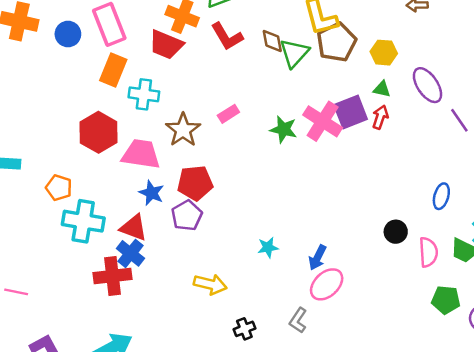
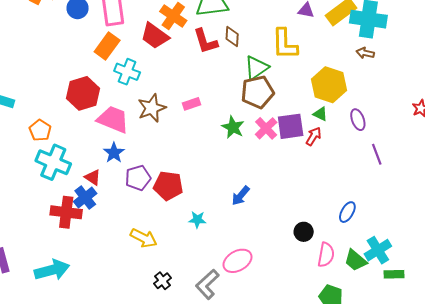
brown diamond: (272, 41) -> (232, 36), moved
brown pentagon: (337, 42) -> (258, 92), moved
yellow hexagon: (384, 53) -> (329, 85), size x1.6
purple ellipse: (427, 85) -> (358, 120), size x0.7
pink cross: (323, 121) -> (266, 128), size x0.7
red pentagon: (195, 183) -> (168, 186), moved
red triangle: (134, 228) -> (93, 177), size x0.7
blue arrow: (318, 258) -> (241, 196), moved
gray L-shape: (298, 320) -> (207, 284), size x1.4
black cross: (244, 329) -> (162, 281), turned -30

